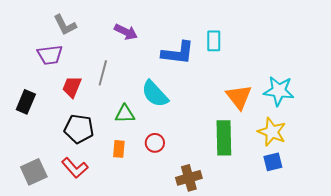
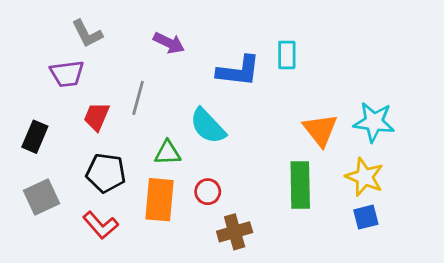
orange rectangle: (119, 149) -> (159, 200), size x1.8
gray square: (34, 172) -> (42, 197), moved
brown cross: (189, 178) -> (235, 232), moved

